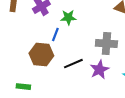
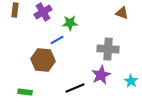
blue line: (55, 34) -> (57, 40), turned 40
black line: (73, 64) -> (75, 88), moved

